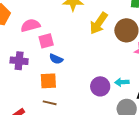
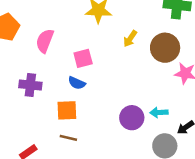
yellow arrow: (99, 23) -> (130, 39), size x0.6
pink semicircle: (30, 25) -> (45, 41), turned -54
pink square: (46, 41) -> (83, 58), moved

